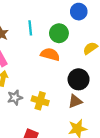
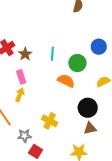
gray star: (15, 98) -> (24, 136), moved
brown triangle: (75, 101) -> (90, 128), moved

